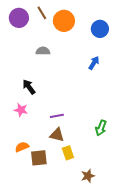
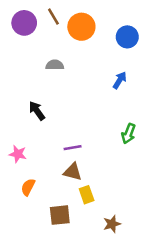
pink star: (21, 110) -> (18, 154), moved
green arrow: (101, 128) -> (129, 134), moved
orange semicircle: (22, 147) -> (28, 187), turned -40
brown square: (39, 158) -> (60, 215), moved

